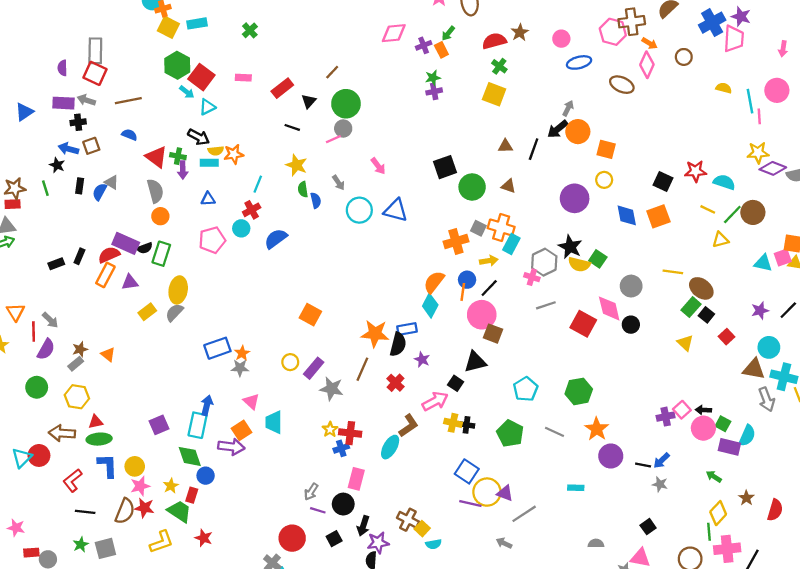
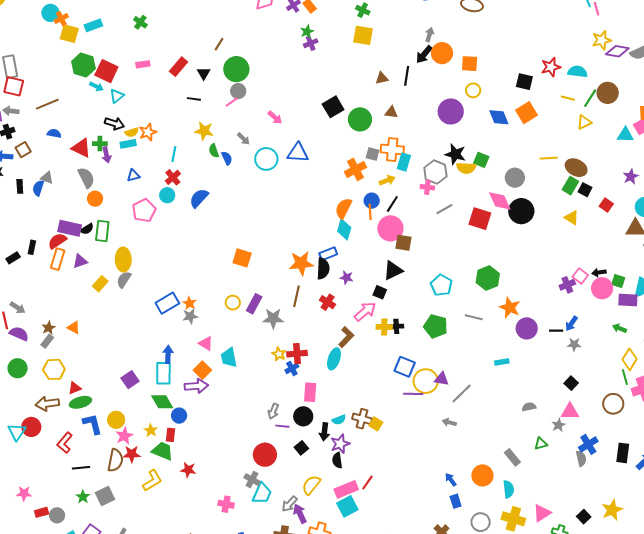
black circle: (631, 325) -> (521, 211), size x1.6
purple semicircle: (46, 349) -> (19, 334), turned -84
cyan semicircle: (434, 544) -> (339, 420), moved

